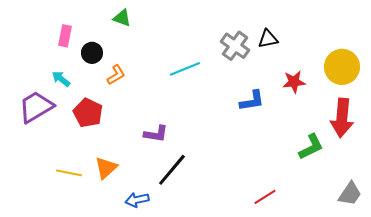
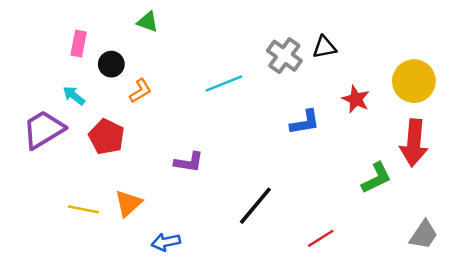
red star: (294, 82) -> (356, 99), turned 30
black line: (172, 170) -> (255, 206), moved

